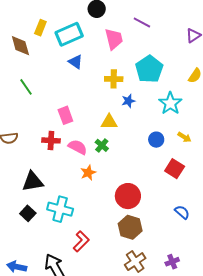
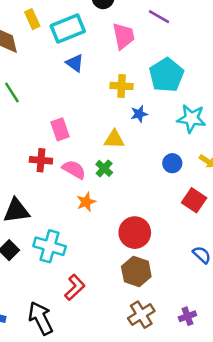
yellow rectangle: (40, 28) -> (32, 19), turned -49
cyan star: (170, 103) -> (191, 119), turned -30

